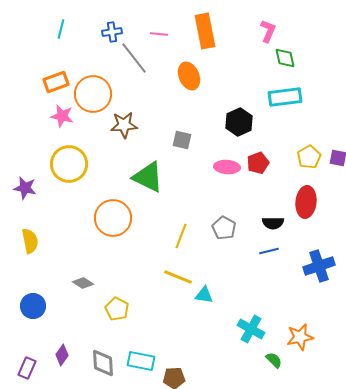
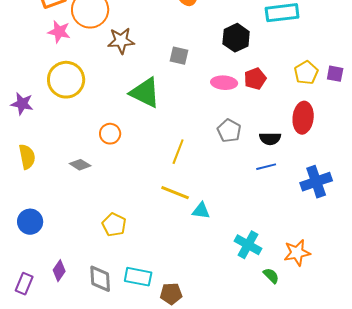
orange circle: (113, 218) -> (110, 134), size x0.6
gray pentagon: (224, 228) -> (229, 131), moved
gray diamond: (83, 283) -> (80, 165), moved

